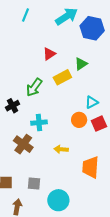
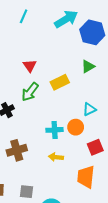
red triangle: (49, 54) -> (30, 66), moved, turned -32
green triangle: (81, 64) -> (88, 66), moved
cyan cross: (39, 123) -> (55, 130), moved
red square: (99, 124) -> (95, 147), moved
brown cross: (23, 144) -> (17, 150), turned 36

